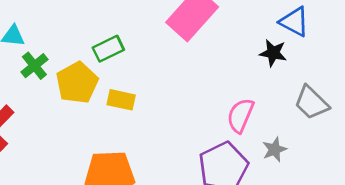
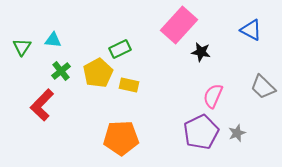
black star: (273, 53) -> (201, 52), moved
green cross: (34, 66) -> (61, 71), moved
gray star: (275, 150) -> (237, 133), moved

